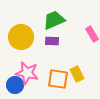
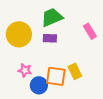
pink star: (27, 73) -> (25, 70), size x0.6
blue circle: (15, 85) -> (39, 85), moved

